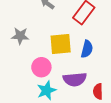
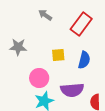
yellow square: (61, 44) -> (58, 55), size x0.6

